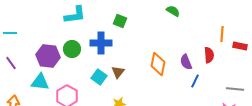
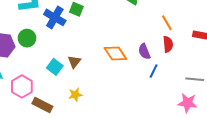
orange line: (222, 34) -> (167, 23), moved, turned -35
blue cross: (101, 43) -> (55, 17), moved, turned 30
orange diamond: (158, 64) -> (115, 54), turned -45

